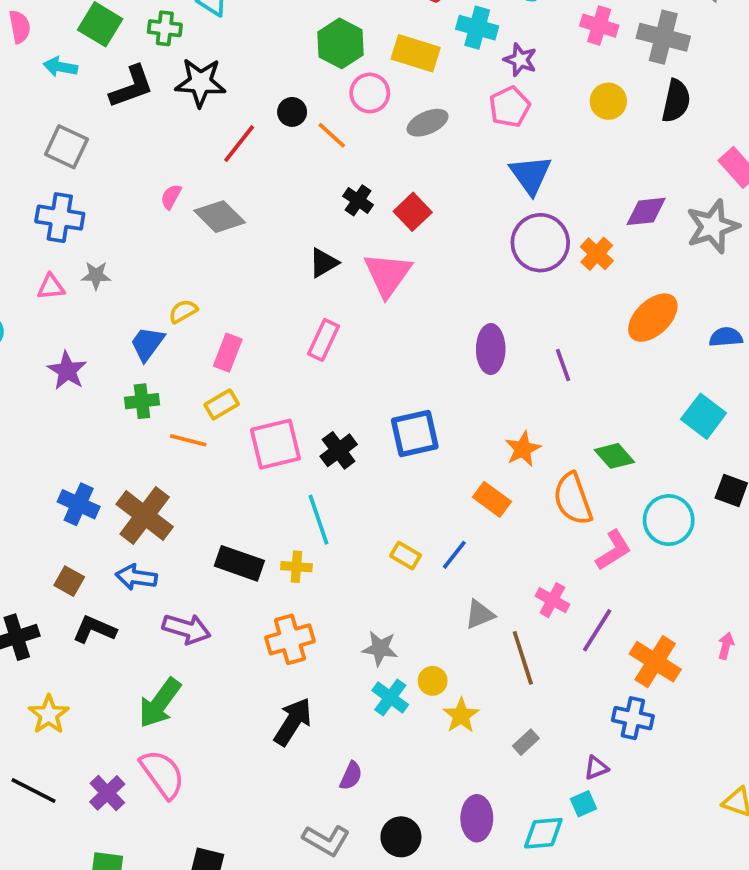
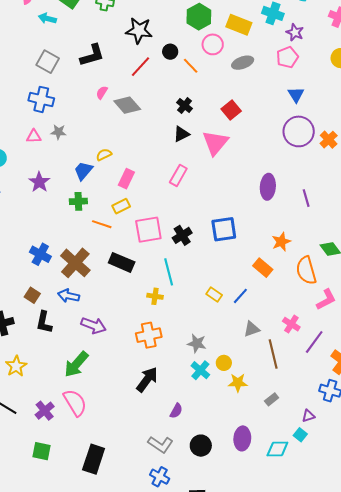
black star: (200, 82) -> (139, 31), moved
black L-shape: (132, 87) -> (92, 55), moved
blue triangle: (531, 175) -> (296, 95), size x0.7
black cross: (358, 200) -> (185, 106), moved
black rectangle: (239, 563) -> (122, 262), moved
black L-shape: (94, 629) -> (44, 322), turned -105
yellow star: (461, 716) -> (238, 383), turned 30
cyan square: (583, 804) -> (300, 435), turned -32

